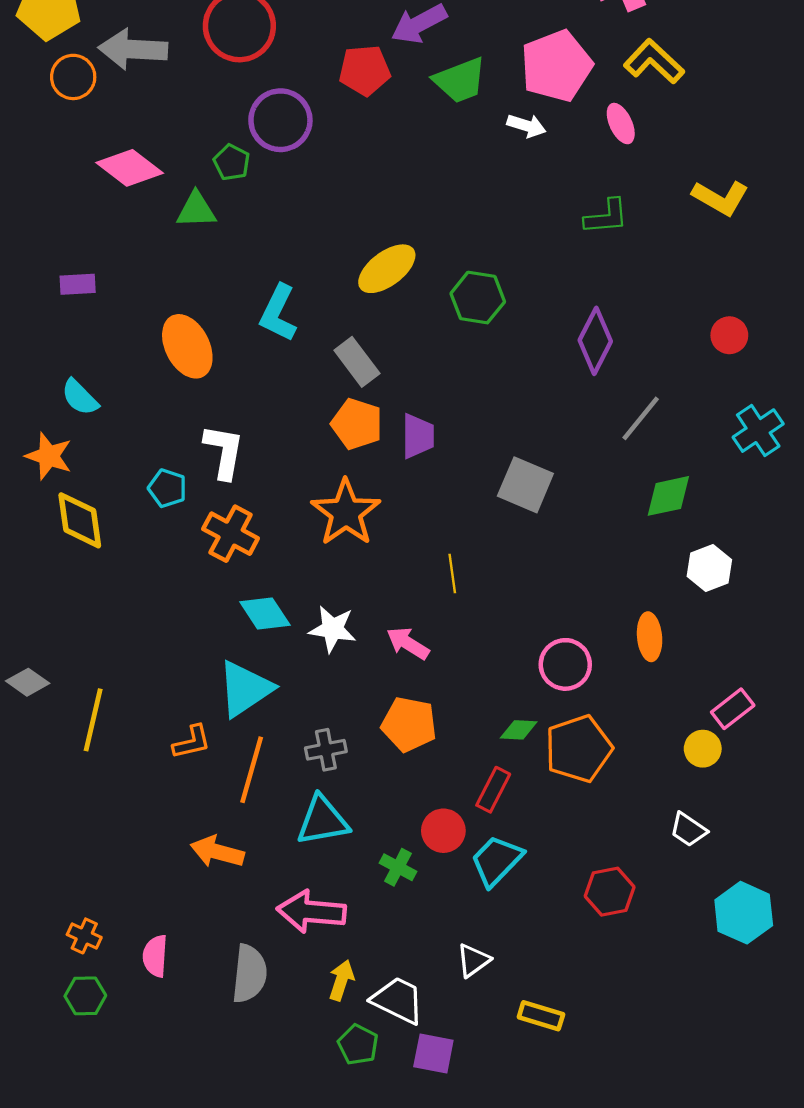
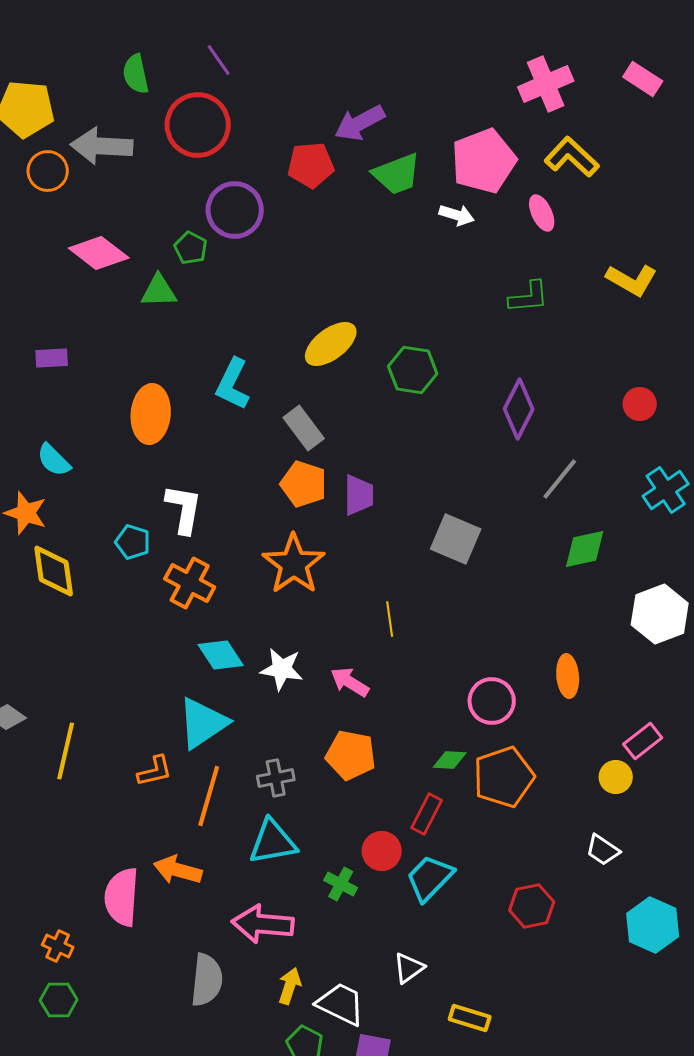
orange ellipse: (187, 346) -> (151, 414), turned 32
white hexagon: (709, 568) -> (660, 614), moved, size x1.4
pink semicircle: (155, 956) -> (122, 897), moved, size x1.5

